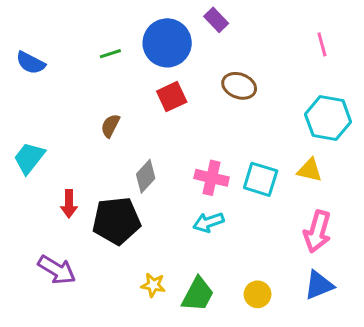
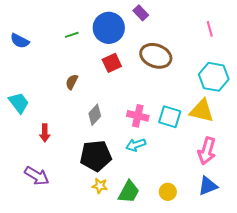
brown ellipse: (239, 86) -> (156, 56), size x1.4
cyan trapezoid: (29, 158) -> (19, 103), turned 105
yellow triangle: (310, 170) -> (202, 111), size x1.5
black pentagon: (116, 221) -> (96, 156), moved

